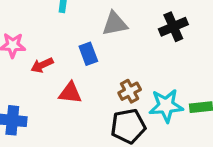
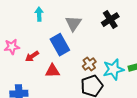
gray triangle: (115, 24) -> (73, 23), turned -36
blue rectangle: (88, 54) -> (60, 45), size x1.5

